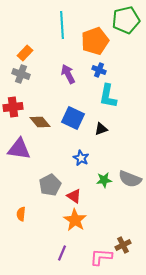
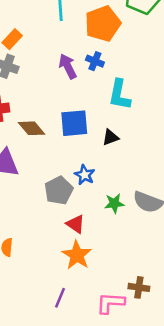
blue cross: (99, 70) -> (95, 61), moved
blue square: (73, 118) -> (74, 123), turned -30
gray pentagon: (50, 185) -> (59, 190), moved
brown cross: (123, 245) -> (139, 287), turned 35

